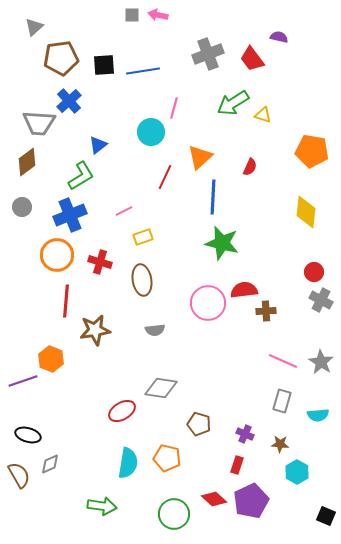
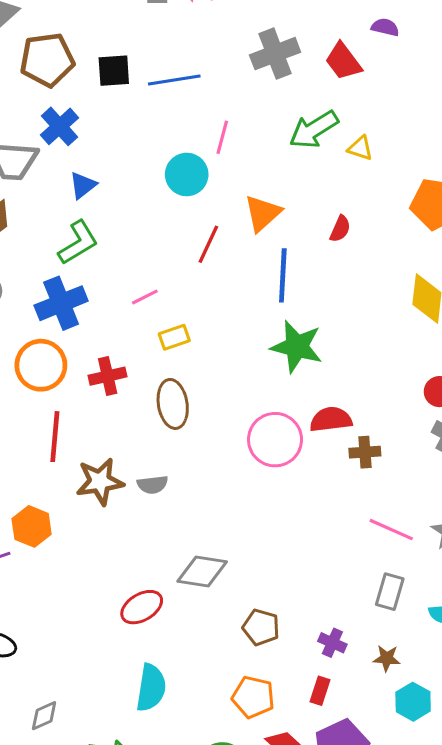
blue triangle: (98, 145) -> (83, 185), moved
red cross: (100, 262) -> (108, 376), turned -30
gray semicircle: (155, 330) -> (153, 485), moved
orange pentagon: (167, 458) -> (253, 697), moved
gray diamond: (50, 464) -> (44, 716), moved

